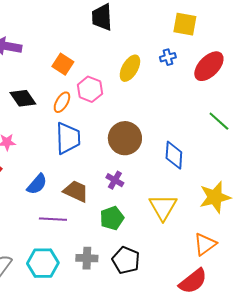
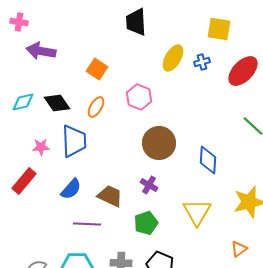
yellow ellipse: (130, 68) -> (173, 58), moved
pink hexagon: (90, 89) -> (139, 97), moved
blue trapezoid: (68, 138) -> (74, 141), moved
orange triangle: (205, 244) -> (239, 249), size x0.7

